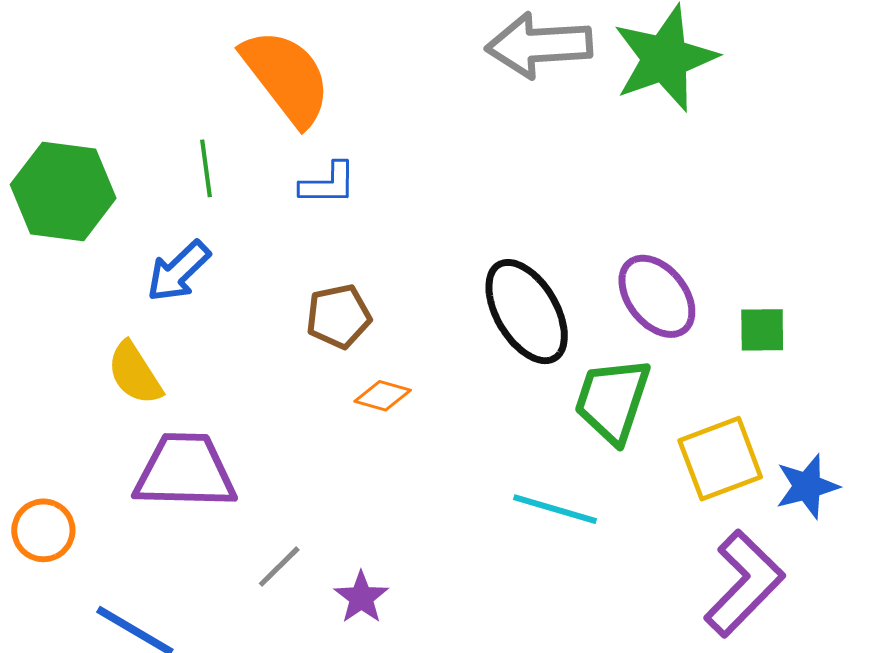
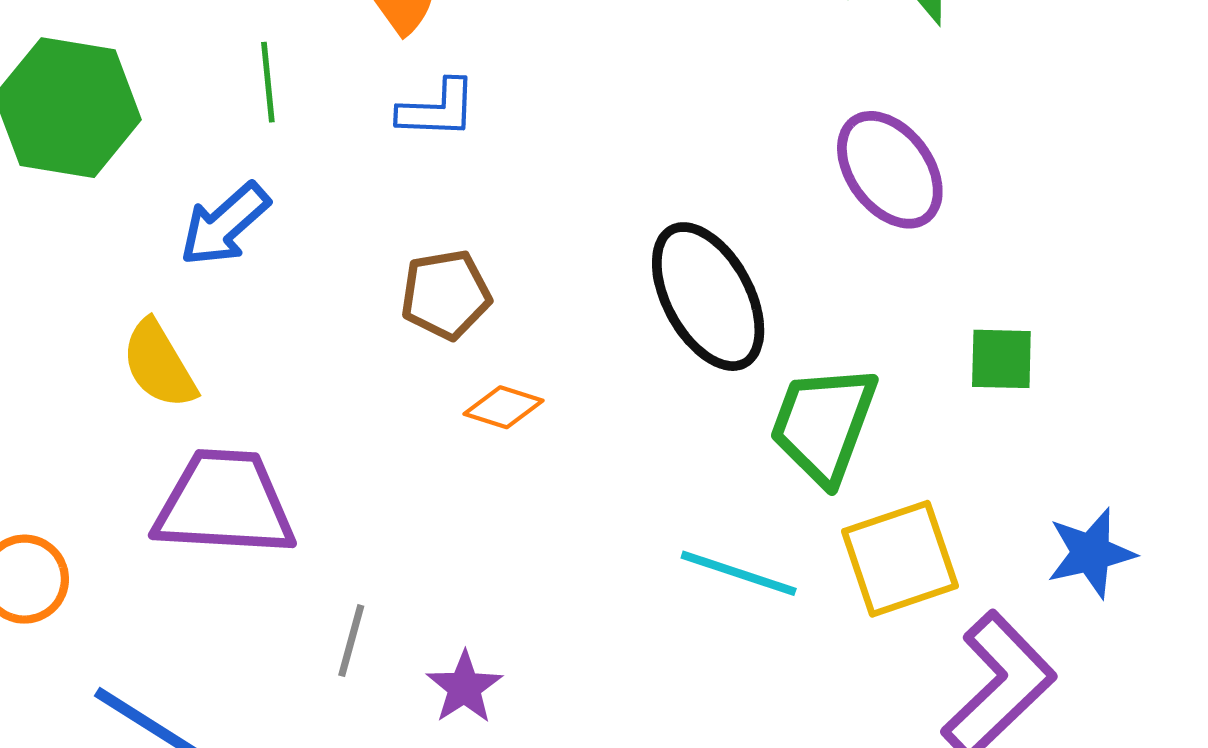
purple ellipse: (657, 296) -> (890, 170), moved
green square: (762, 330) -> (1001, 359), moved
yellow square: (720, 459) -> (900, 559), moved
gray line: (279, 567) -> (351, 641), turned -32

